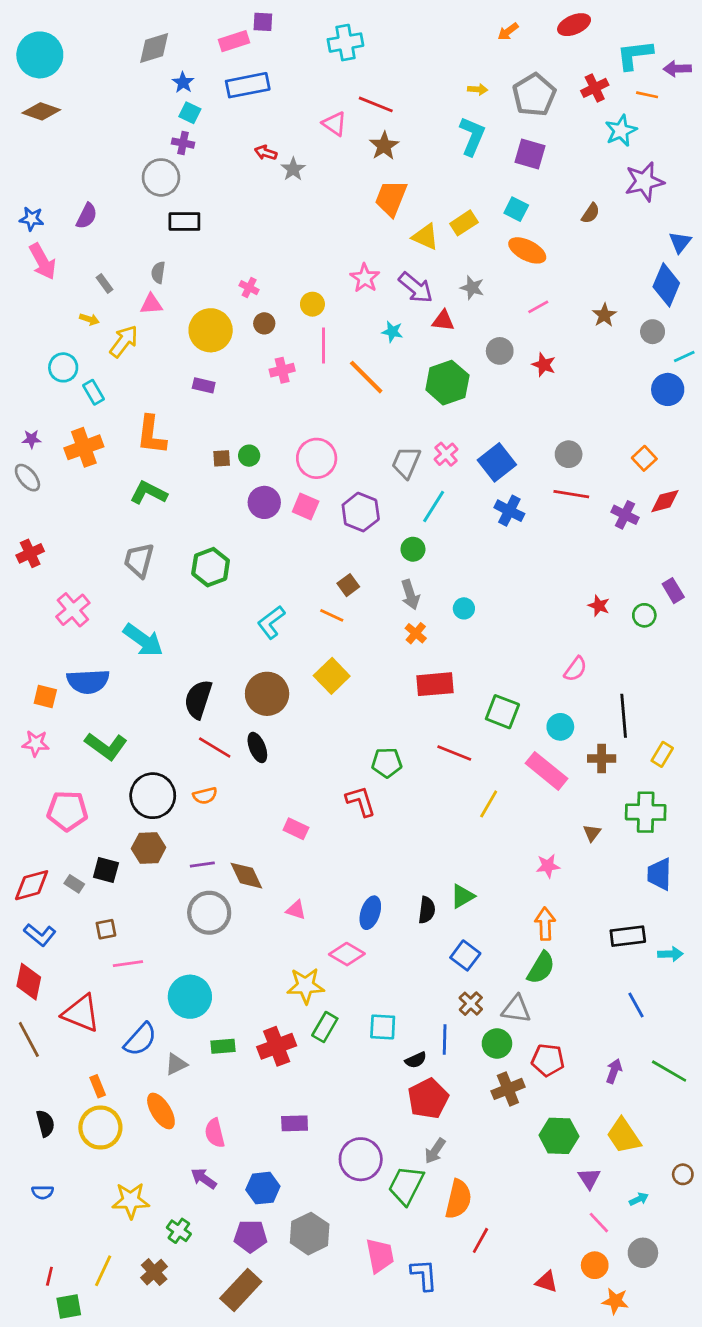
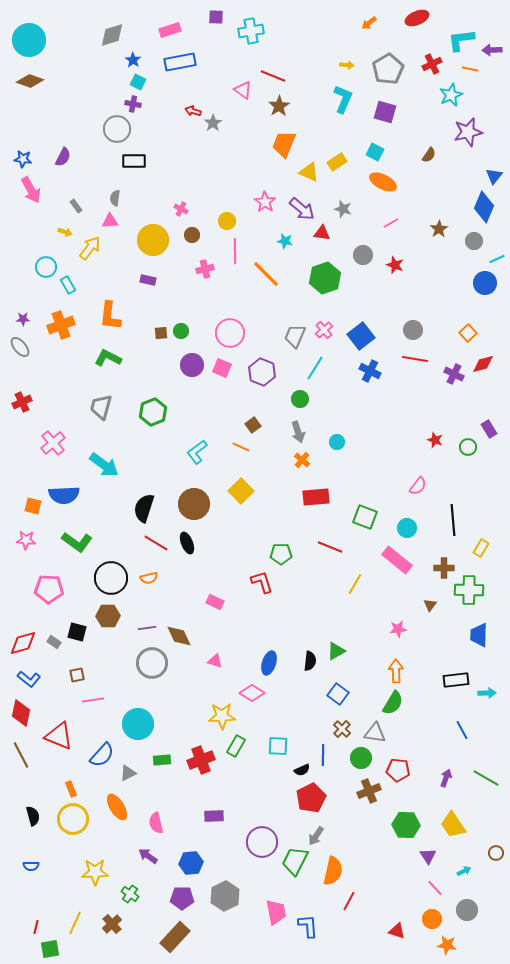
purple square: (263, 22) -> (216, 17), moved
brown cross: (602, 759) -> (444, 568), moved

